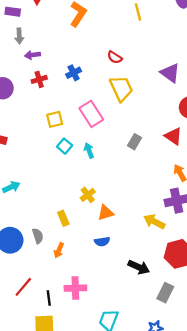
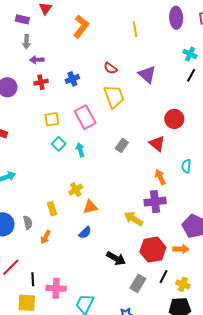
purple triangle: (170, 73) -> (147, 74), moved
blue semicircle: (102, 242) -> (85, 233), turned -40
pink cross: (75, 288) -> (56, 288), moved

